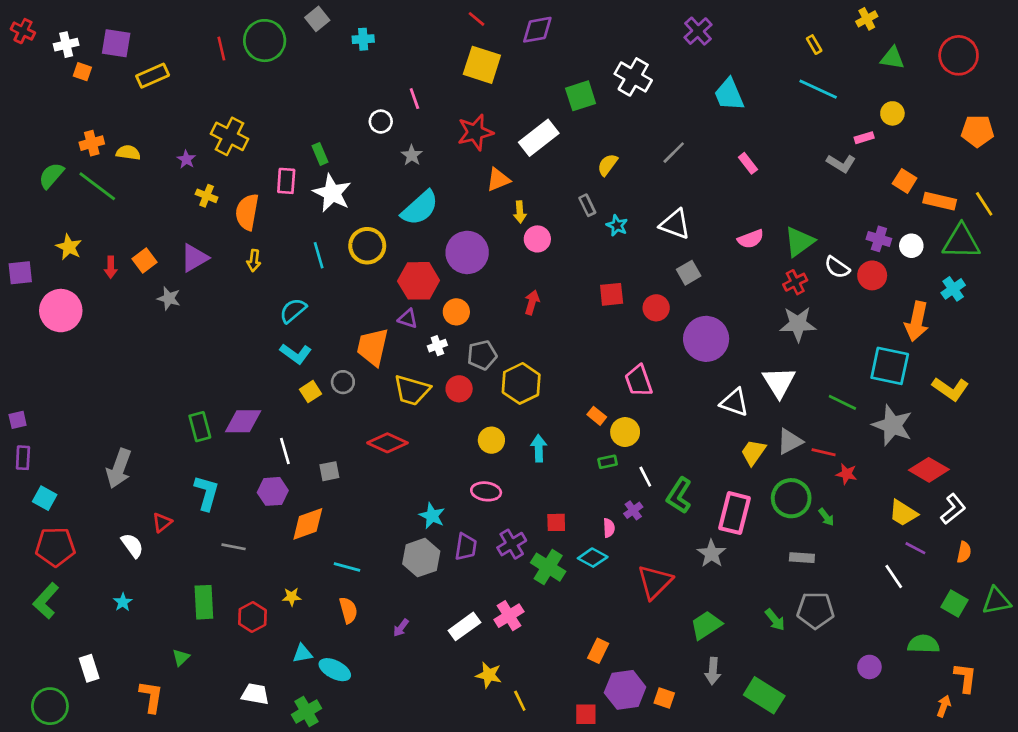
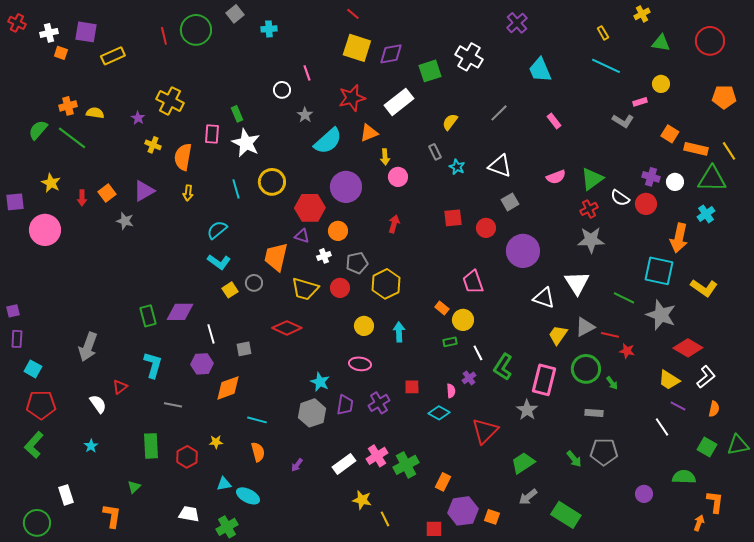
purple diamond: (537, 30) -> (391, 54), moved
cyan semicircle: (420, 208) -> (328, 141), moved
green cross: (548, 567) -> (406, 465), moved, turned 30
gray arrow: (713, 671) -> (528, 497), turned 48

